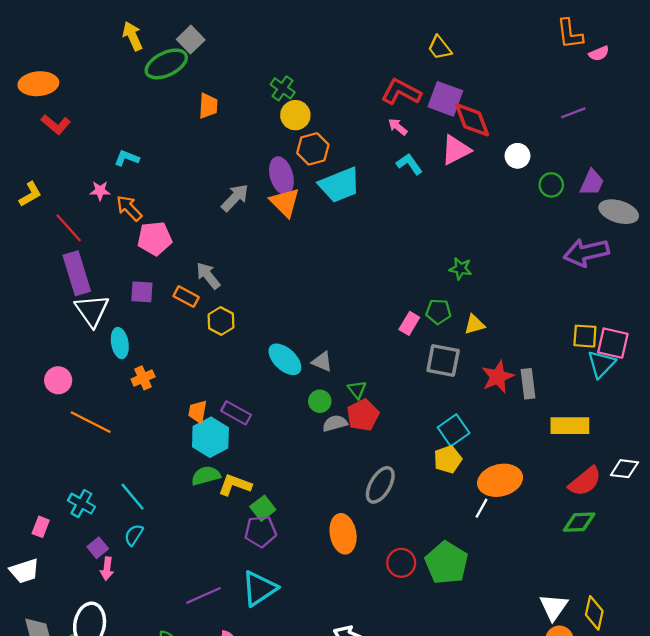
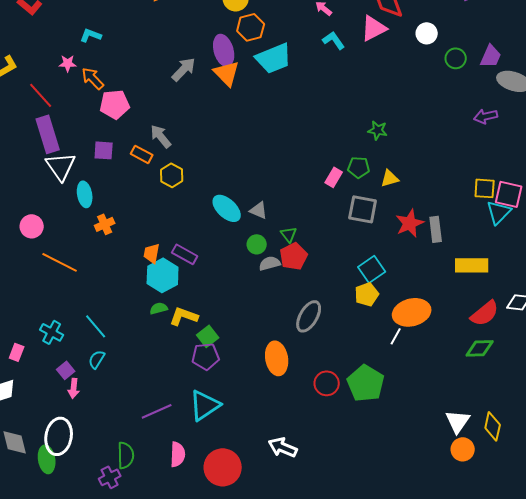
purple arrow: (586, 252) -> (486, 116), size x0.6
green semicircle: (206, 476) -> (159, 308), size x0.7

